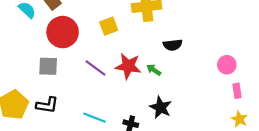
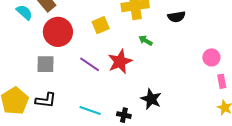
black semicircle: (173, 45) -> (176, 17), moved
red star: (128, 66) -> (120, 62), turned -30
green arrow: (154, 70) -> (146, 40), moved

